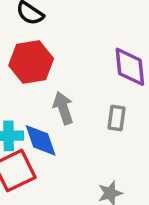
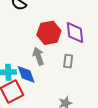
red hexagon: (31, 62) -> (49, 33), moved

